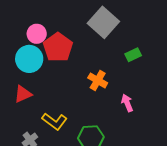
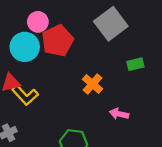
pink arrow: (127, 103) -> (119, 114), turned -66
yellow L-shape: (54, 121) -> (25, 95), moved

